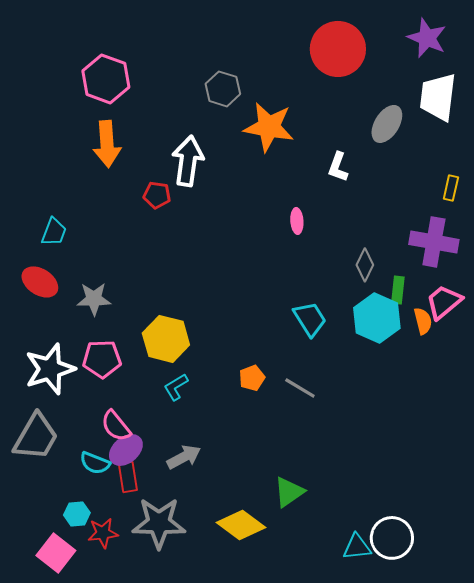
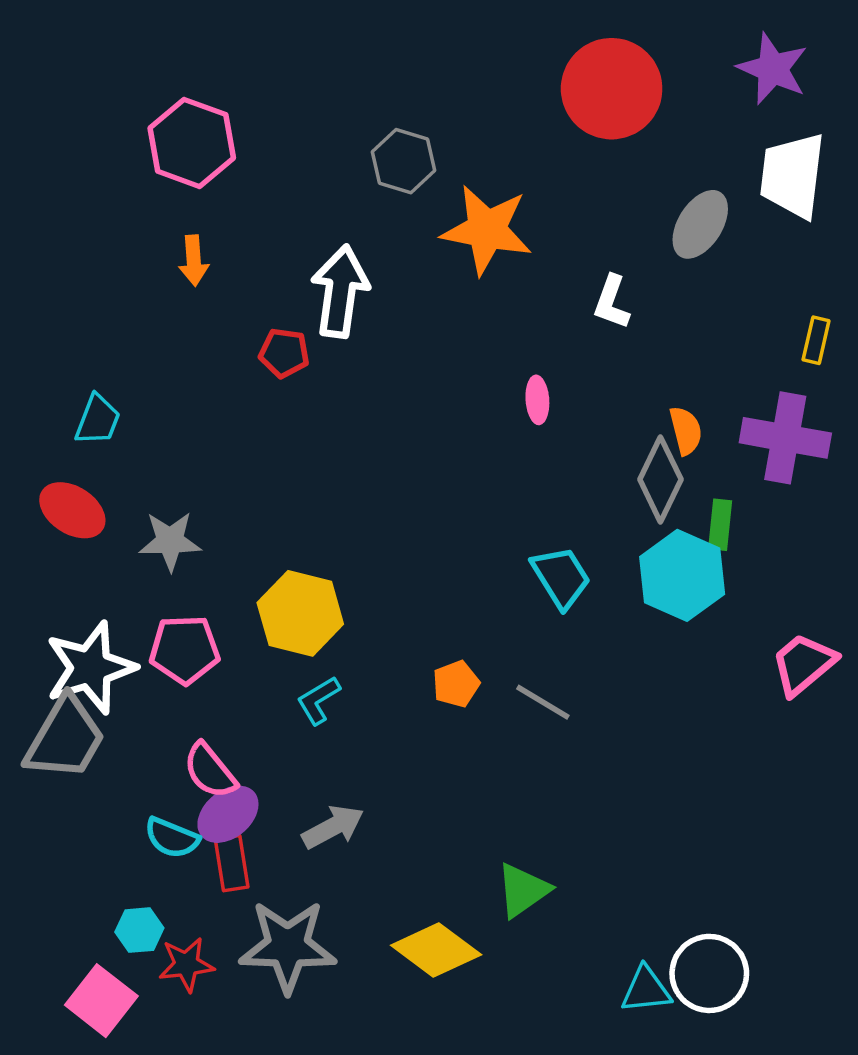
orange arrow: (107, 144) -> (194, 261), size x0.6
gray diamond: (365, 265) -> (660, 479), size x1.4
pink trapezoid: (444, 302) -> (803, 664), moved
orange semicircle: (423, 321) -> (686, 431), moved
gray trapezoid: (36, 437) -> (65, 738), moved

